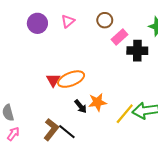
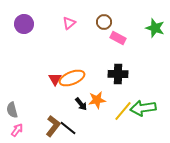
purple circle: (37, 23) -> (24, 24), moved
pink rectangle: (119, 37) -> (118, 38), turned 70
black cross: (137, 51) -> (118, 74), moved

